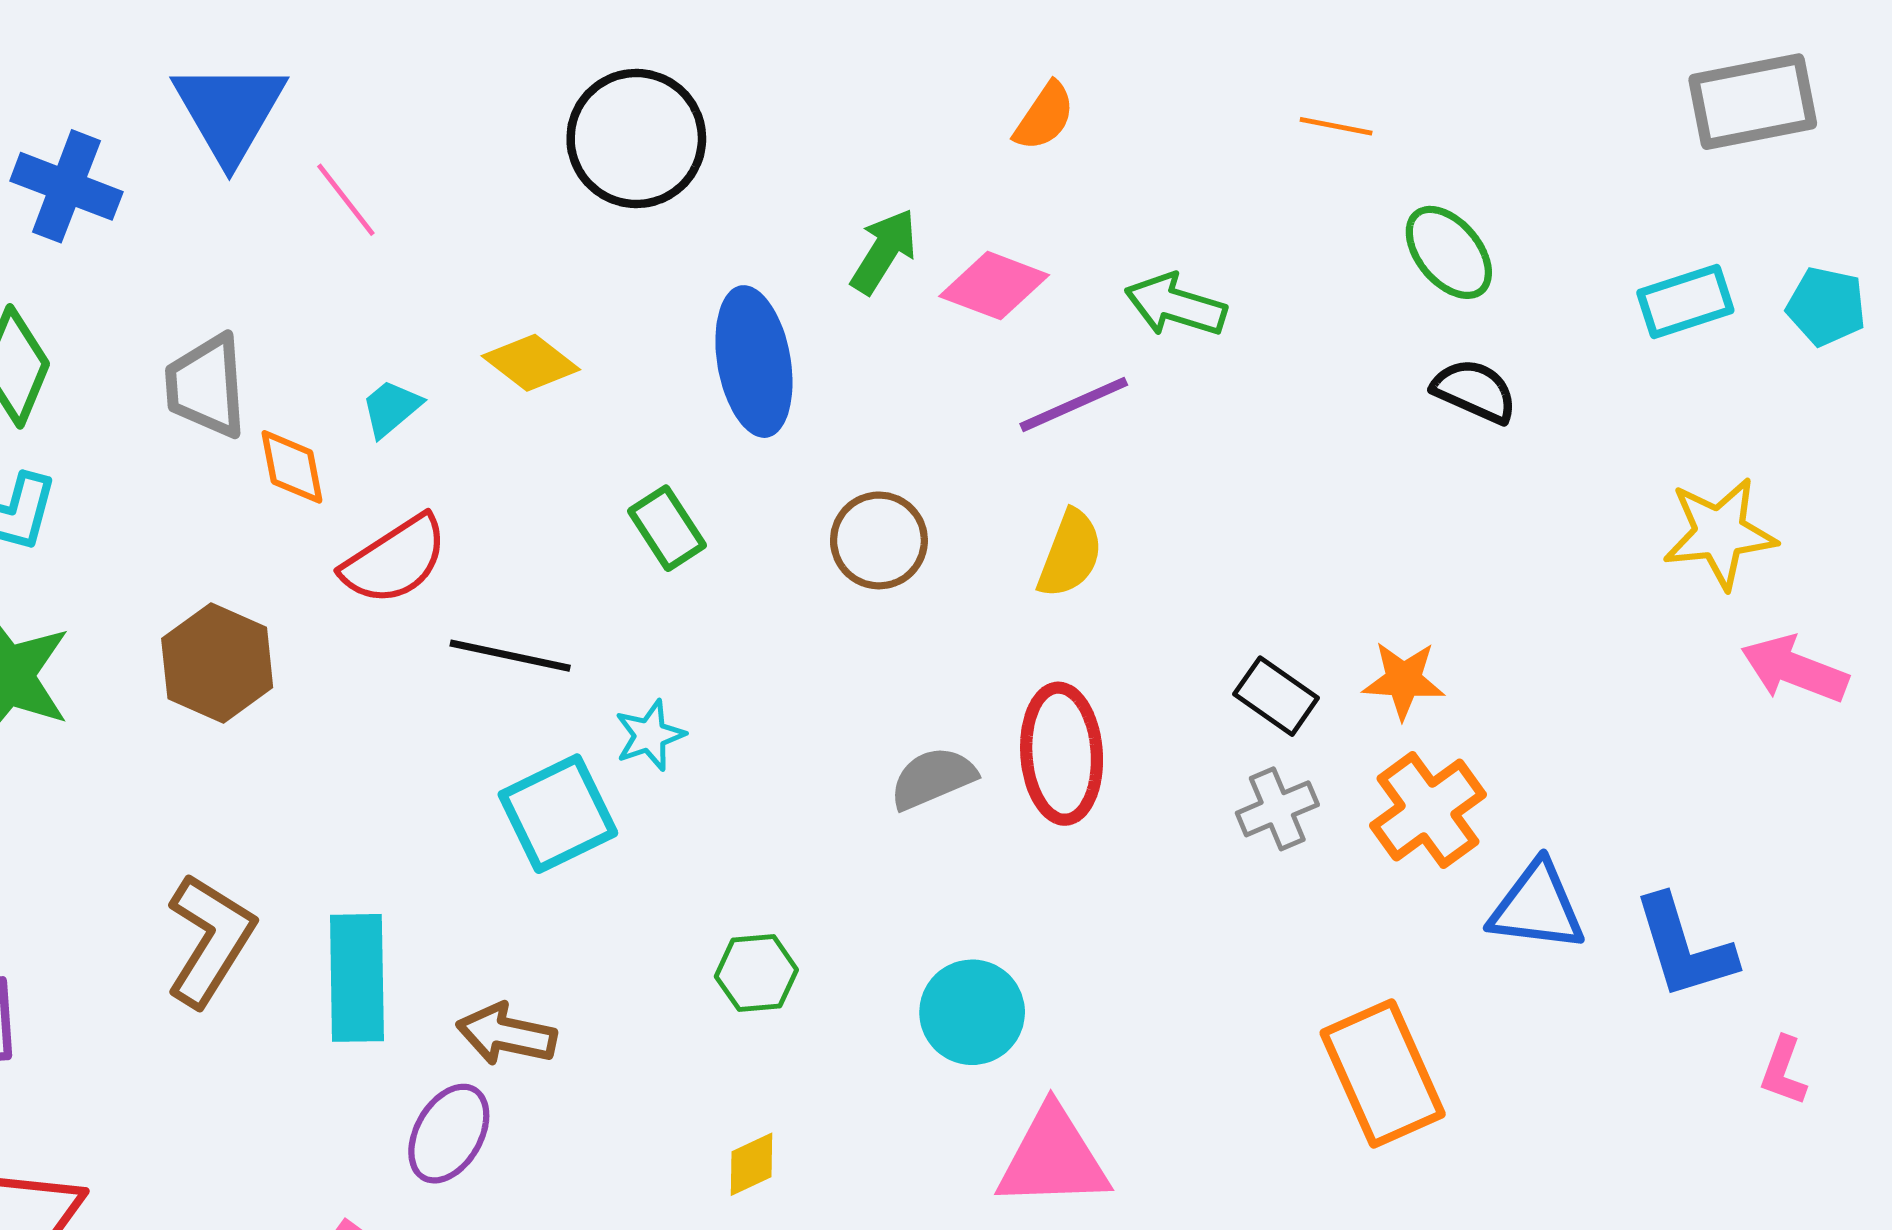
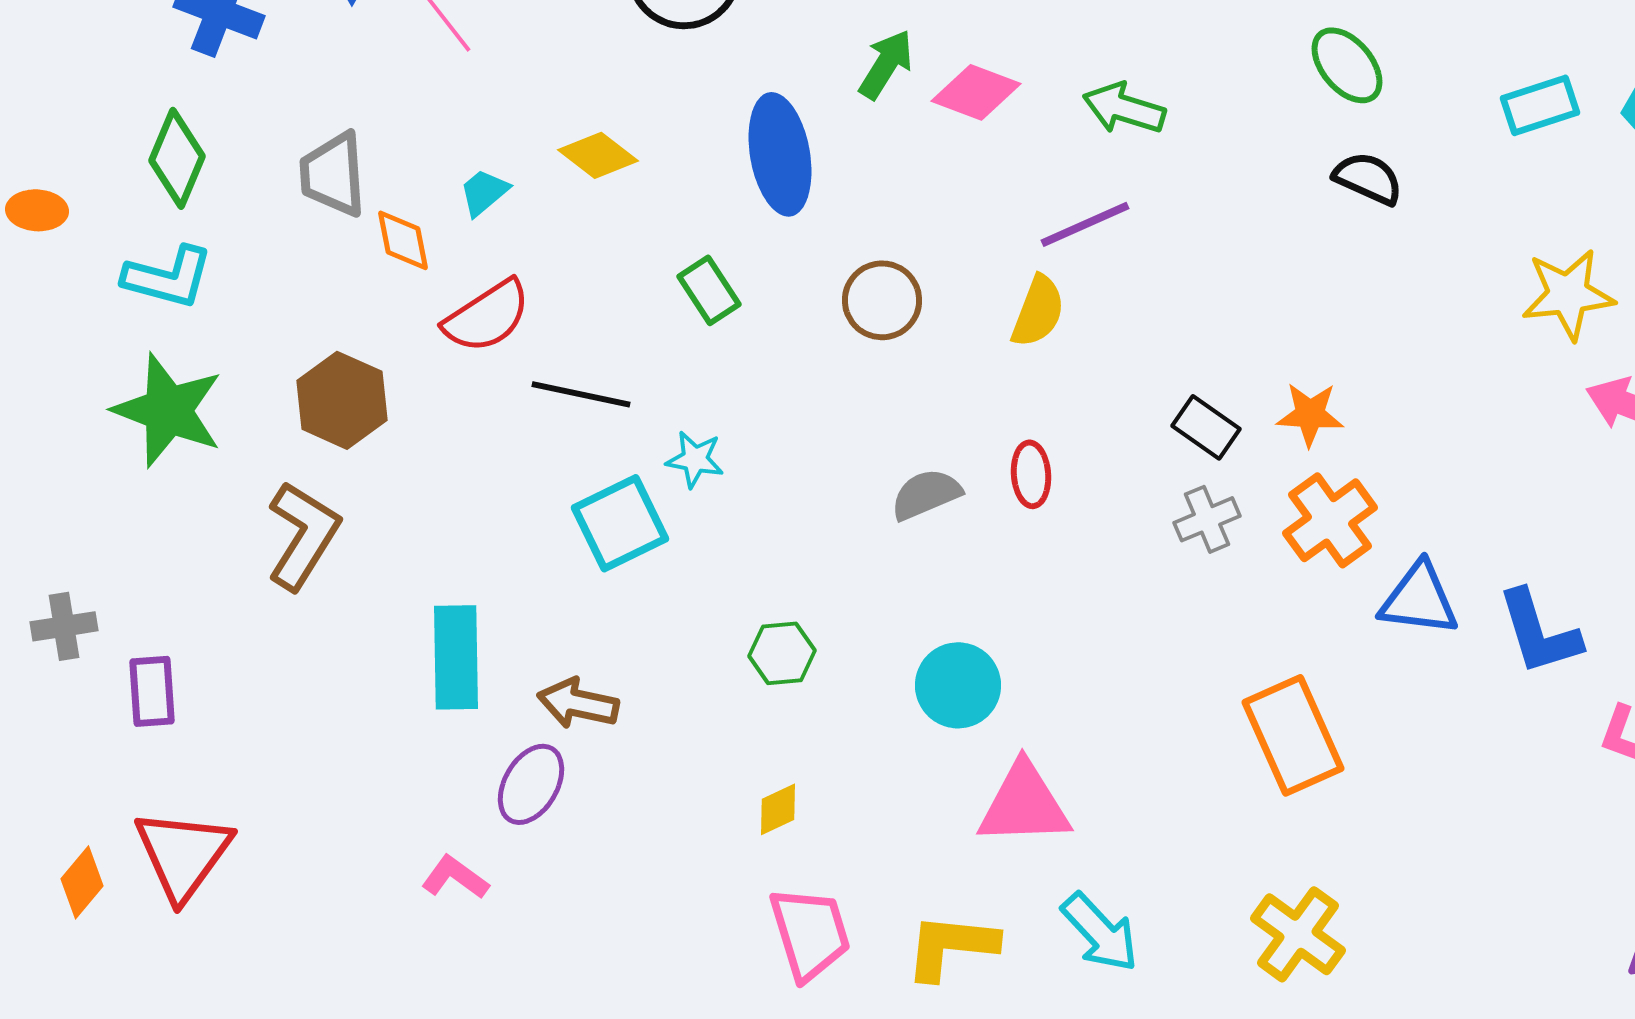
purple line: (1074, 404) -> (1085, 224), moved
cyan star: (650, 735) -> (695, 459), turned 30
red ellipse: (1062, 754) -> (1031, 474), size x0.6
brown L-shape: (210, 940) -> (303, 535), moved

